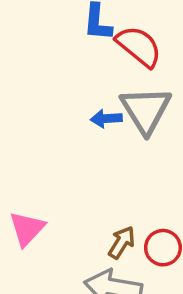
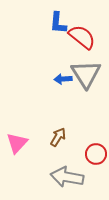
brown arrow: (122, 242) -> (58, 137), moved

